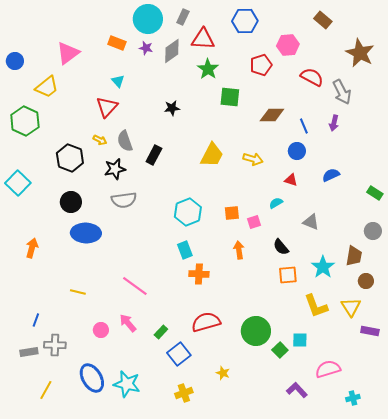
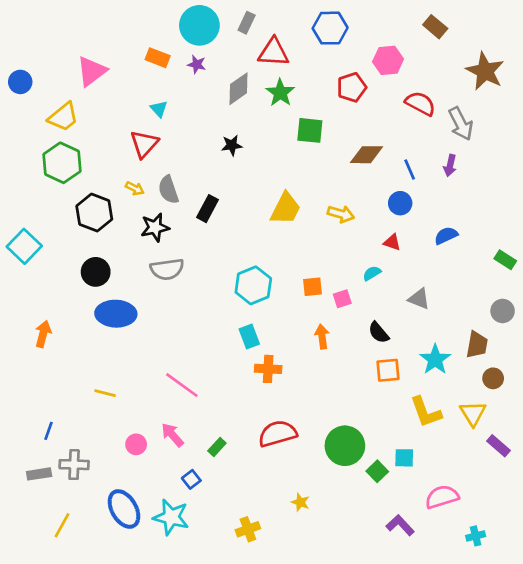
gray diamond: (172, 51) -> (238, 89), moved
green hexagon: (25, 121) -> (62, 163), moved
purple rectangle: (370, 331) -> (499, 446), turned 30
blue square: (179, 354) -> (191, 479), moved, size x0.6

